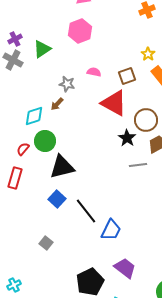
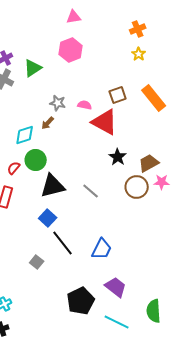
yellow star: (148, 54) -> (139, 54), moved
pink semicircle: (94, 72) -> (85, 105), moved
brown circle: (146, 120) -> (137, 187), moved
gray line: (138, 165) -> (91, 191), moved, turned 48
black line: (86, 211) -> (63, 243), moved

